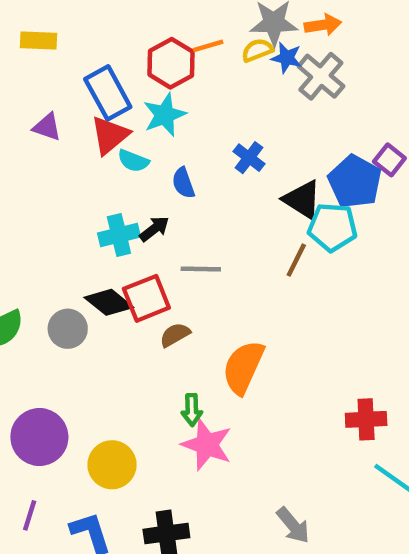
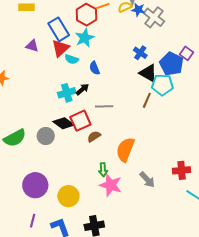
blue cross: (249, 158) -> (140, 53), moved
gray arrow: (293, 525) -> (147, 180), moved

